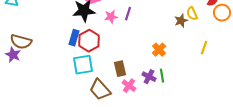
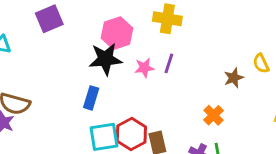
brown star: (181, 21) -> (234, 78), moved
red hexagon: (89, 41) -> (131, 134), moved

